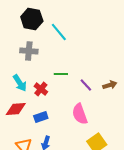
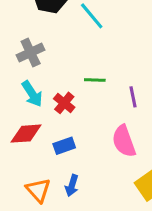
gray cross: (29, 51) -> (31, 53), moved, turned -30
purple line: (86, 85) -> (133, 97), turned 32

